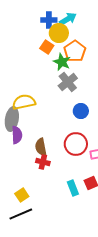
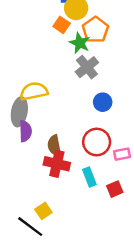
red cross: (43, 162) -> (57, 164), size x1.5
cyan rectangle: (73, 188) -> (89, 177), moved
yellow square: (22, 195) -> (43, 211), moved
black line: (21, 214) -> (30, 227), turned 60

